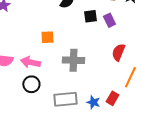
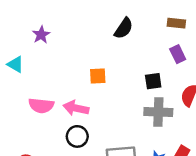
black square: (90, 16) -> (153, 81), moved
gray cross: (73, 60) -> (158, 112), moved

